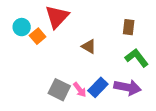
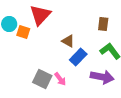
orange square: (38, 36) -> (23, 32), turned -32
blue rectangle: (98, 87) -> (78, 57), moved

